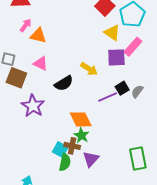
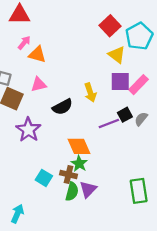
pink rectangle: (133, 47) -> (139, 85), moved
pink triangle: (41, 63) -> (39, 84), turned -42
yellow arrow: (89, 69) -> (90, 93), turned 36
cyan square: (60, 150) -> (44, 178), moved
green semicircle: (65, 162) -> (72, 192), moved

